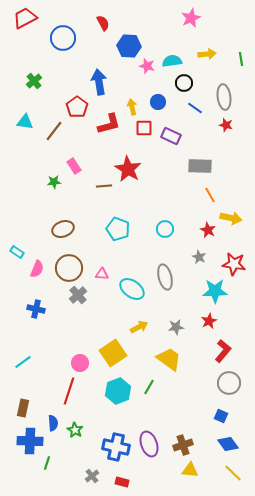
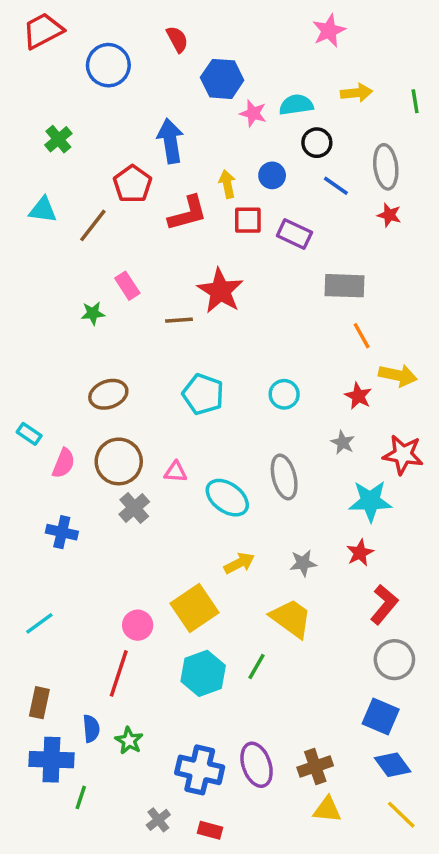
blue square: (221, 416) -> (381, 716), size x1.5

